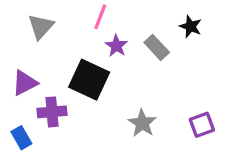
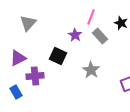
pink line: (100, 17) -> (91, 17), moved
black square: (89, 80) -> (58, 56), size x0.7
gray star: (142, 123) -> (91, 70), moved

